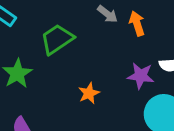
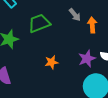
purple star: (141, 76) -> (87, 59), turned 30

